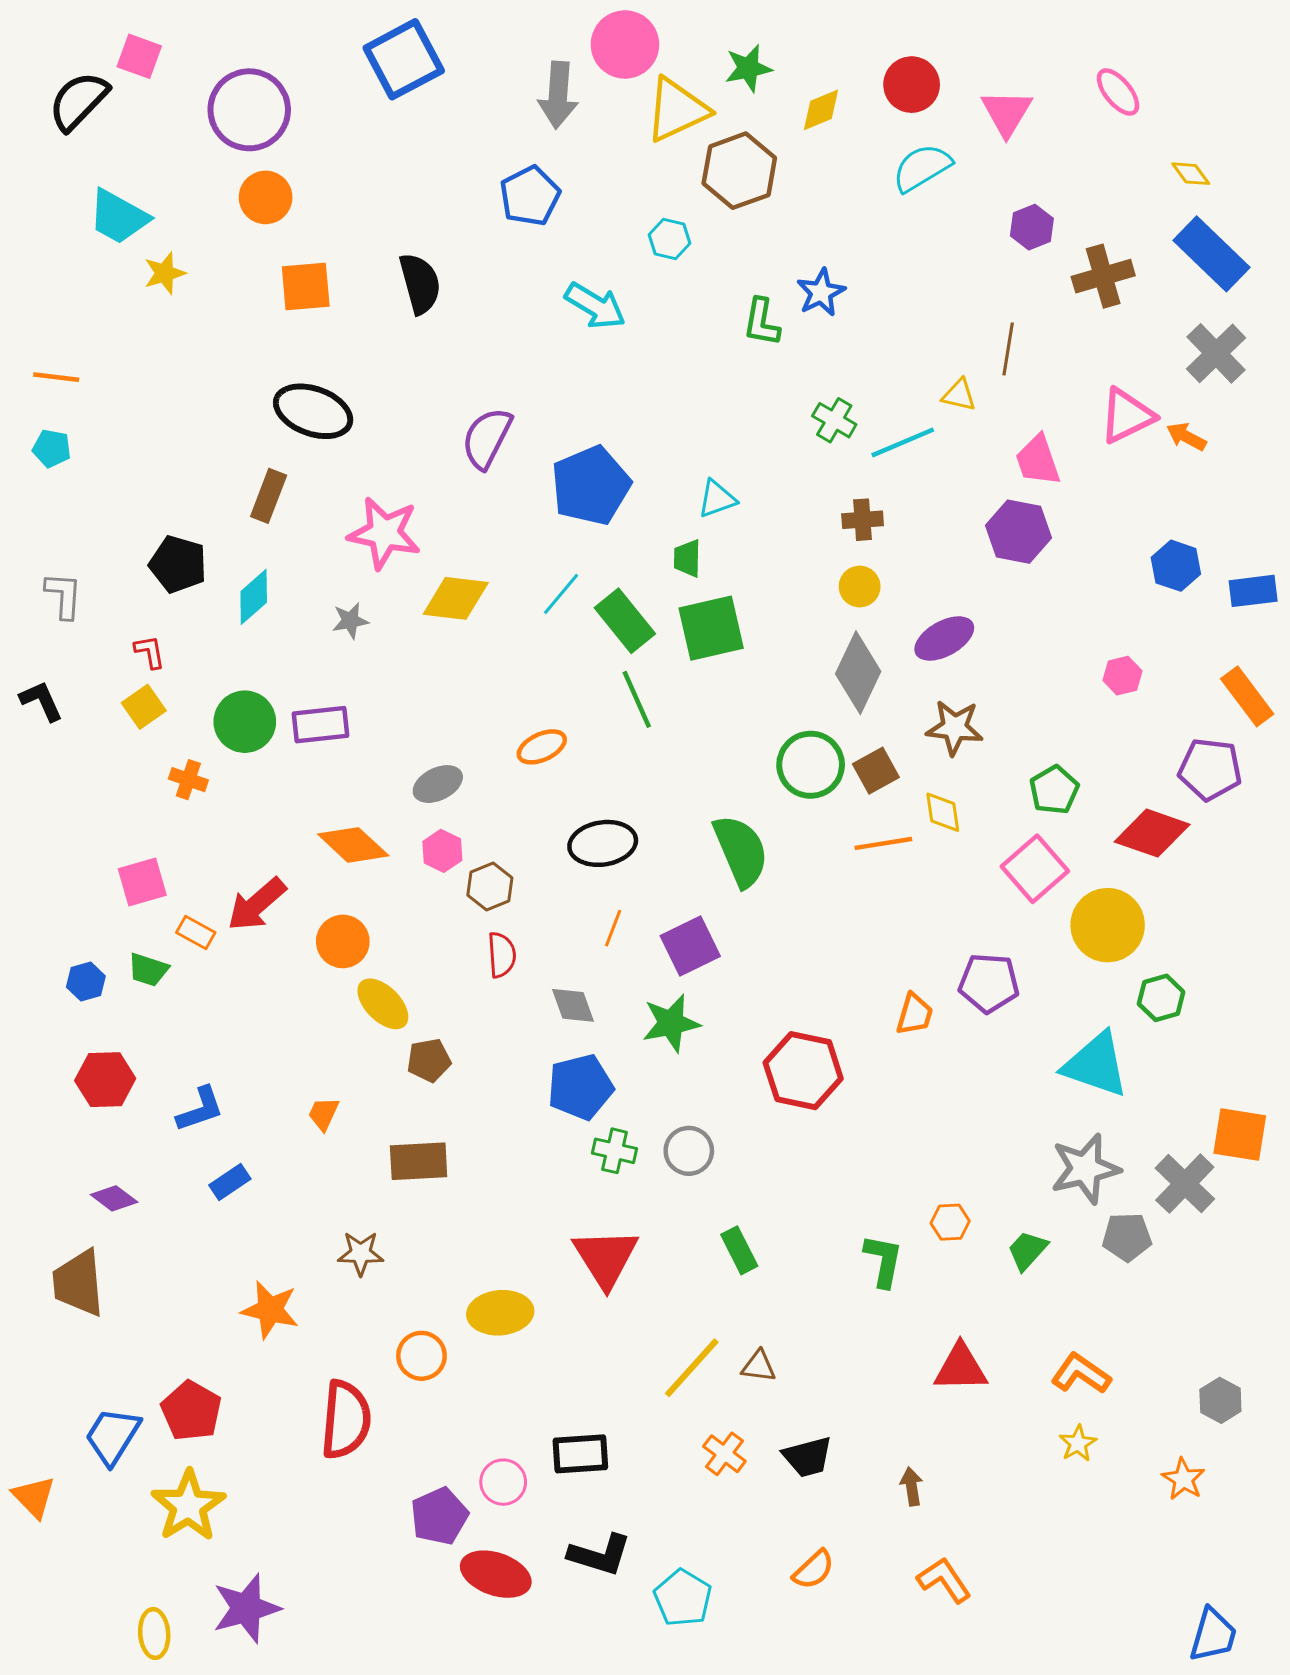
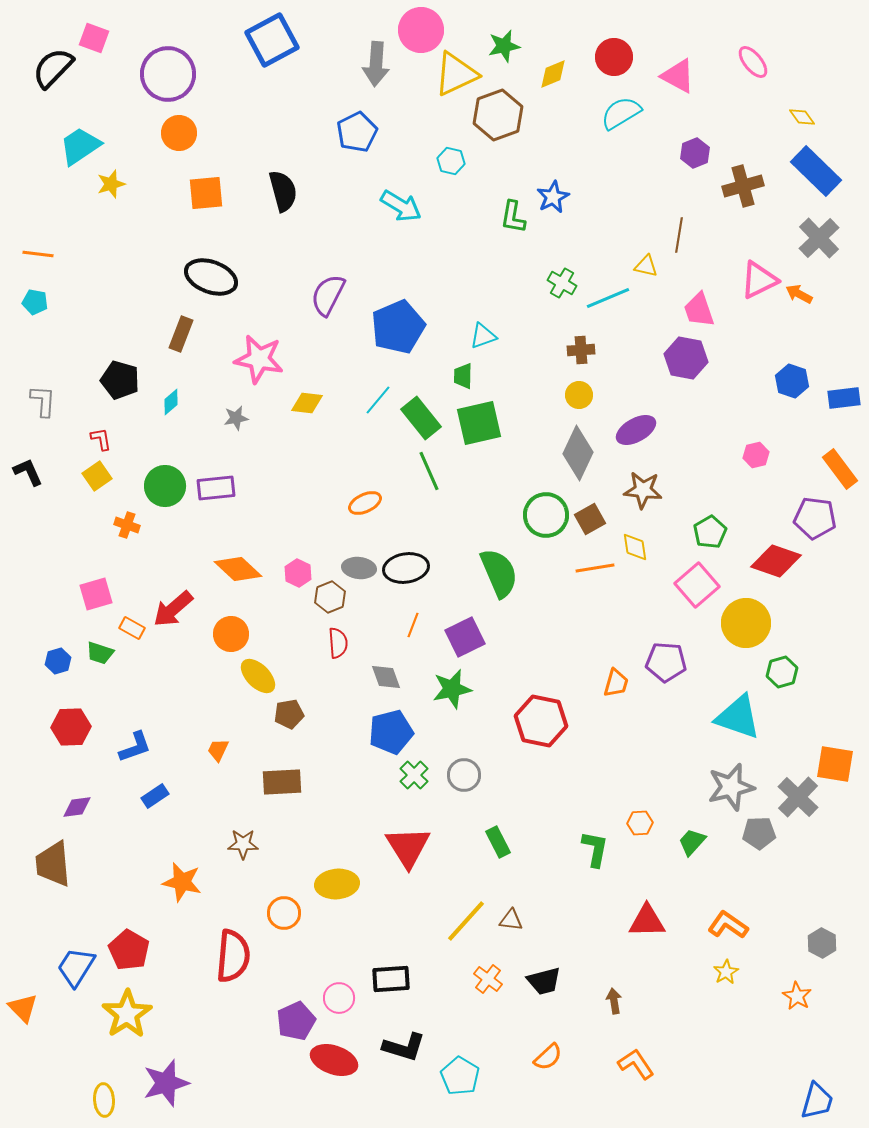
pink triangle: (1007, 113) -> (678, 76), turned -33
cyan trapezoid: (119, 217) -> (80, 146), turned 117
cyan diamond: (254, 597) -> (171, 402), size x0.7
yellow diamond: (456, 598) -> (307, 403), size x0.7
gray ellipse: (438, 784) -> (359, 568), moved, turned 32
green cross: (615, 1151) -> (414, 775), turned 32
purple diamond: (114, 1198) -> (77, 807), turned -44

